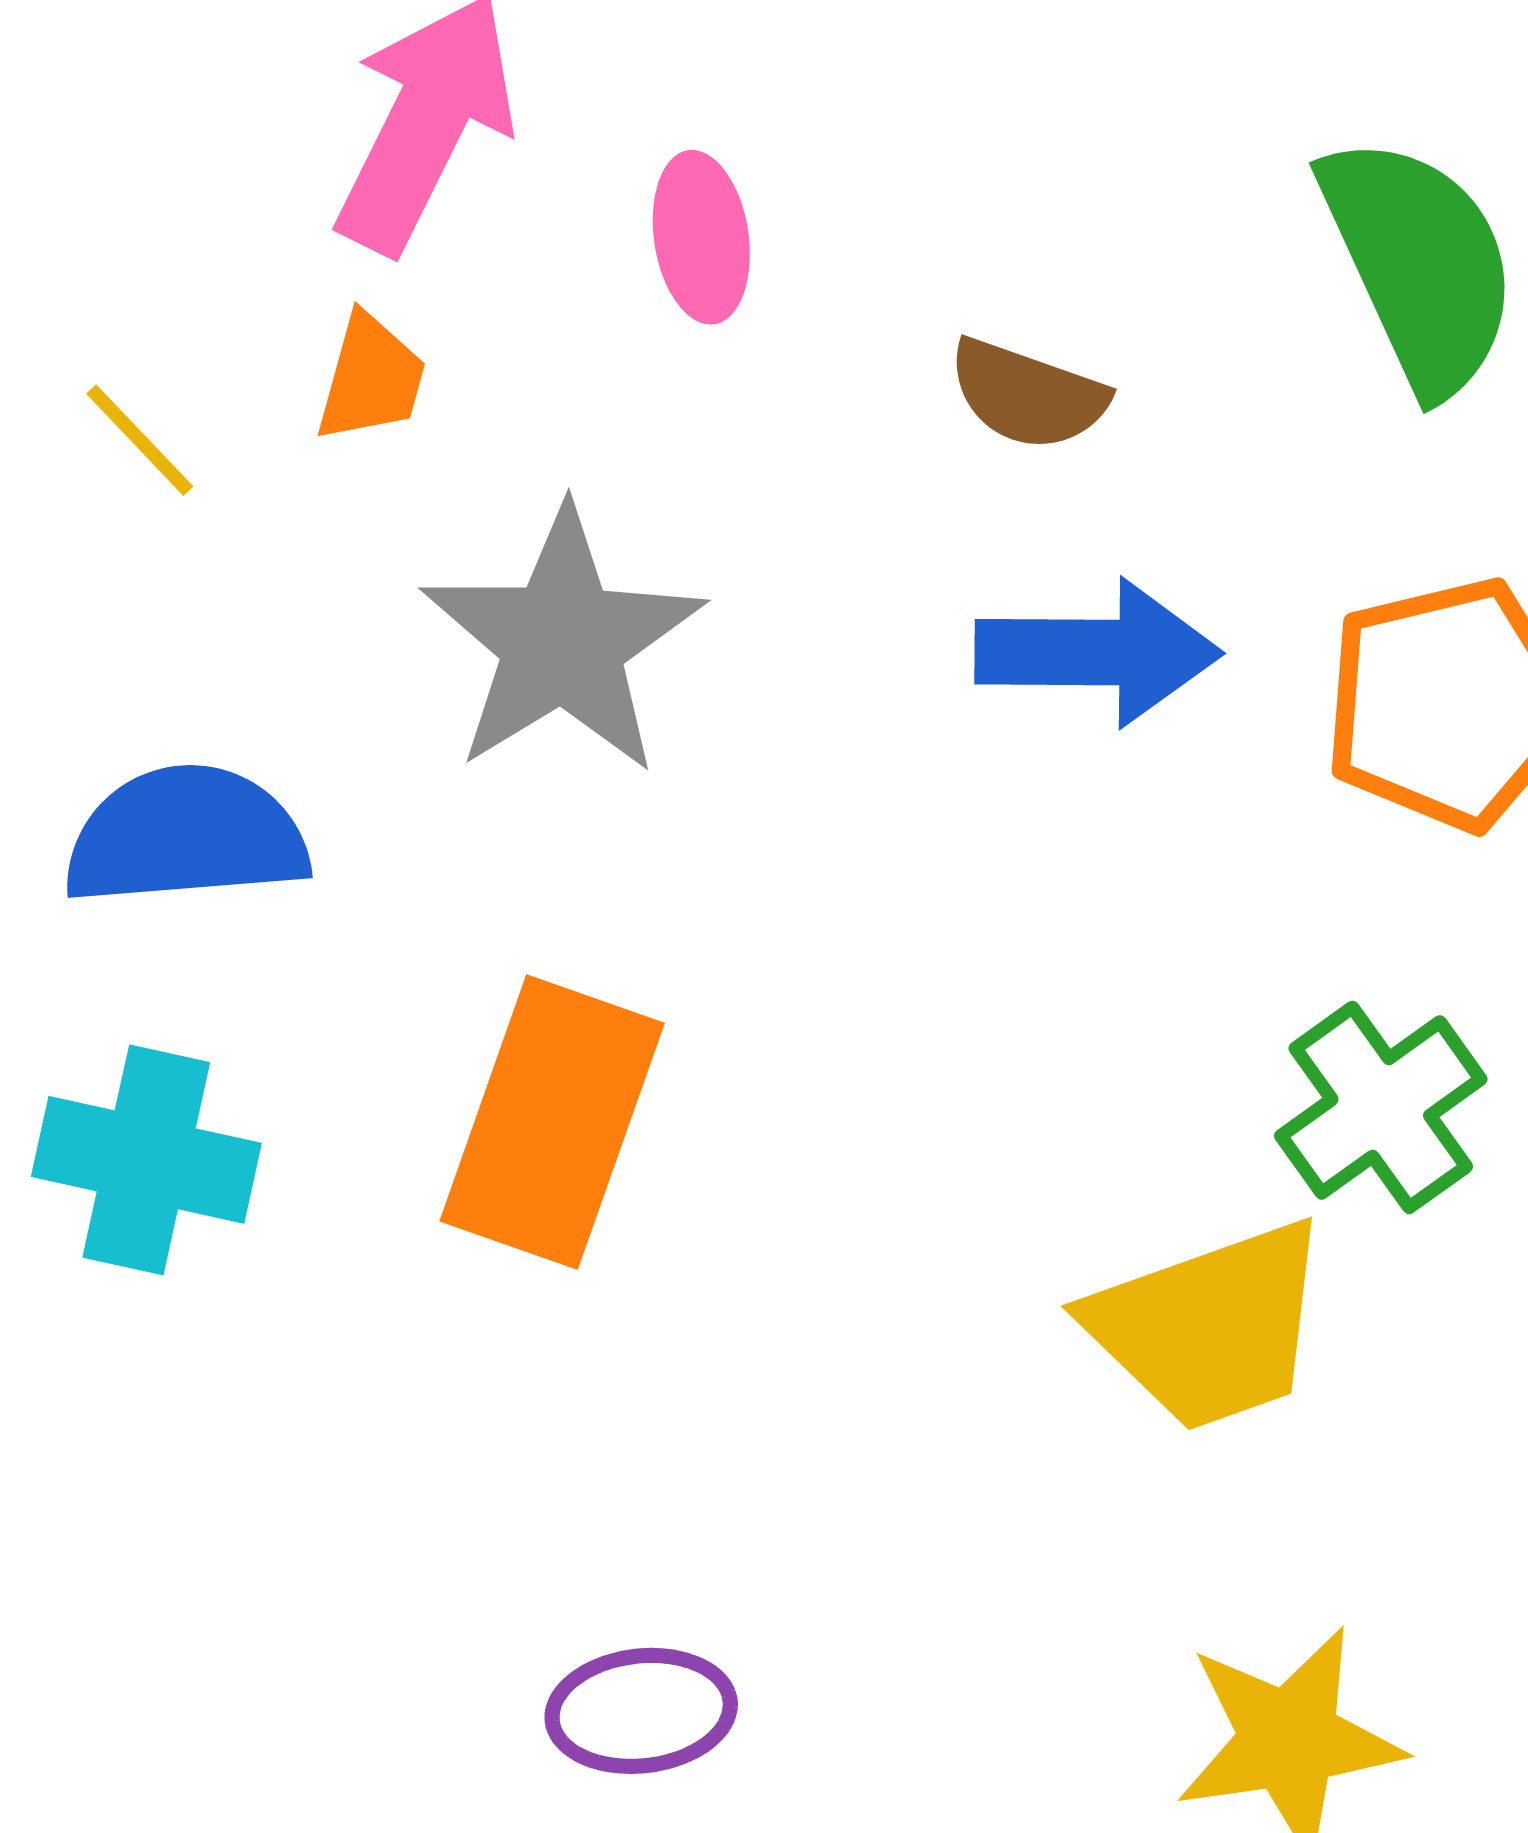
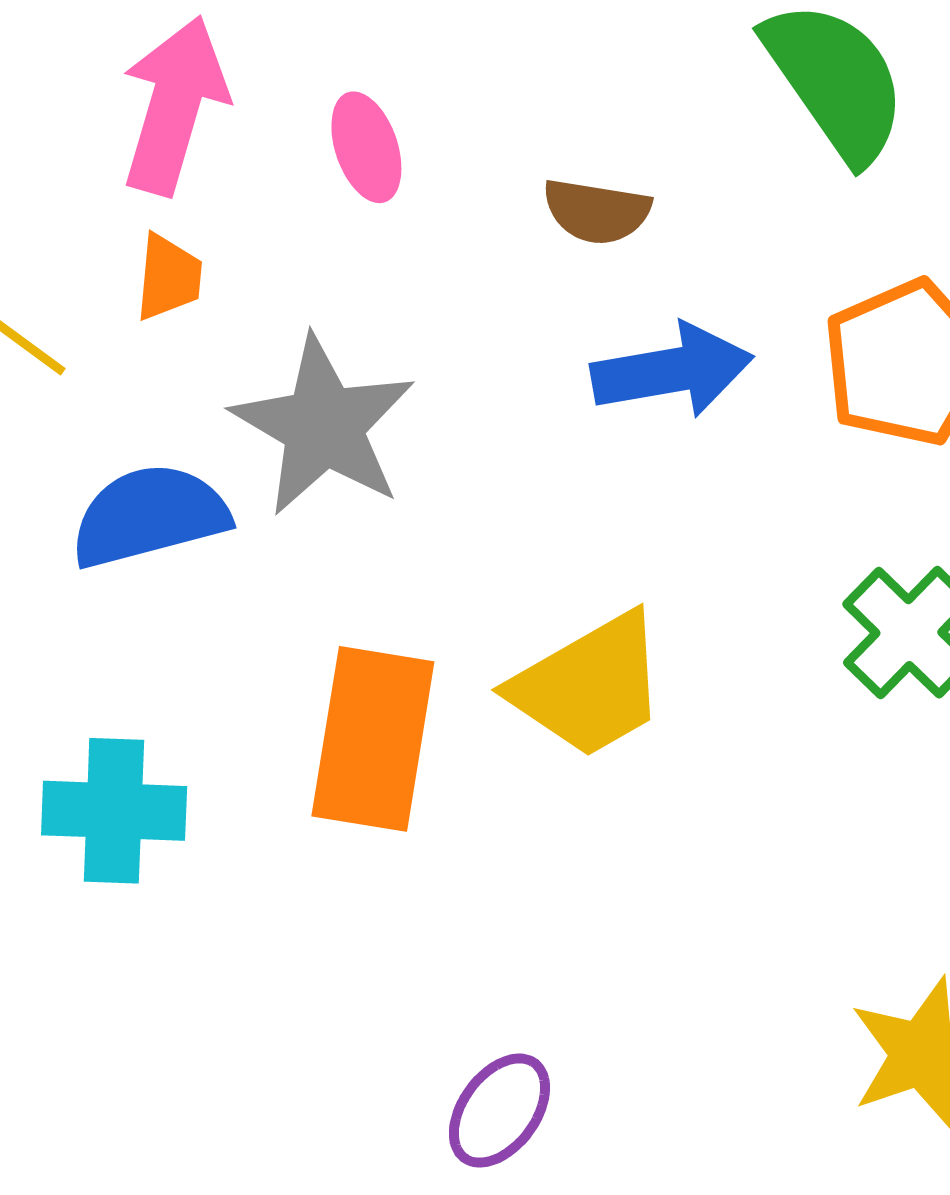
blue semicircle: (186, 836) -> (149, 516), moved
yellow trapezoid: (1209, 1326) -> (589, 686), moved
purple ellipse: (641, 1711) -> (499, 1111), turned -37

